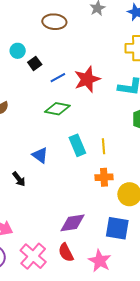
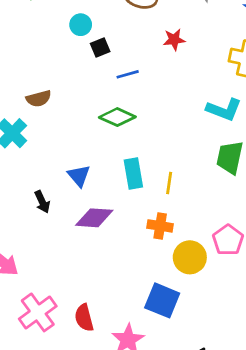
red star: (87, 79) -> (174, 40), moved, size x0.6
purple diamond: (73, 223) -> (94, 218), moved

